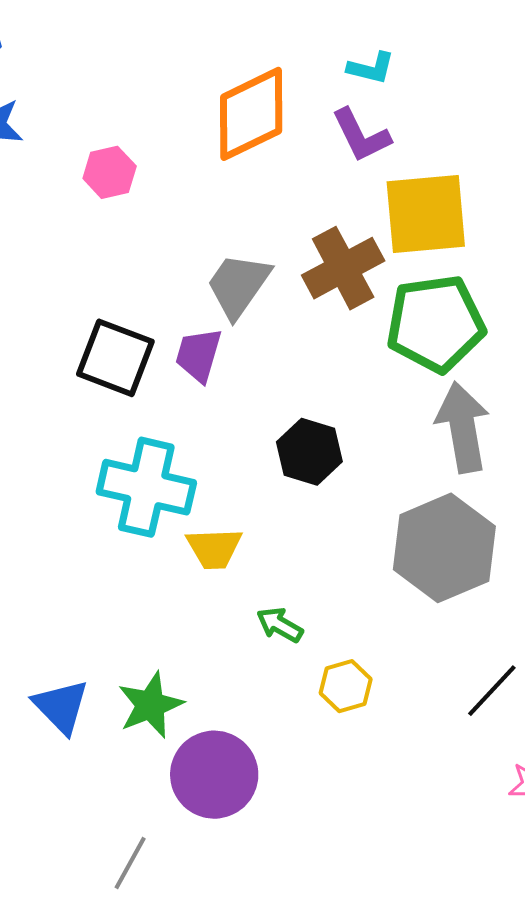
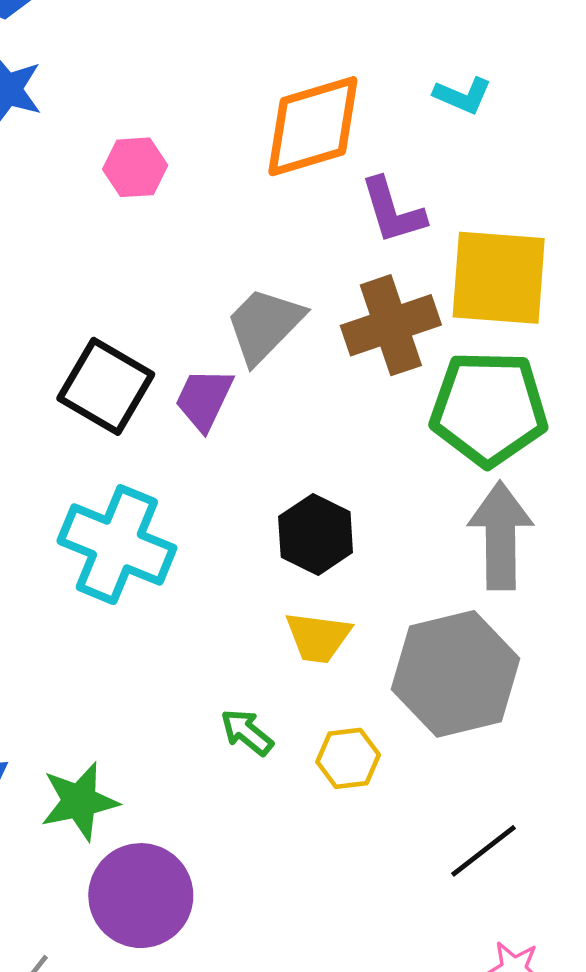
purple L-shape: (361, 135) -> (393, 211), moved
yellow trapezoid: (214, 548) -> (318, 637), moved
yellow hexagon: (346, 686) -> (348, 758), moved

